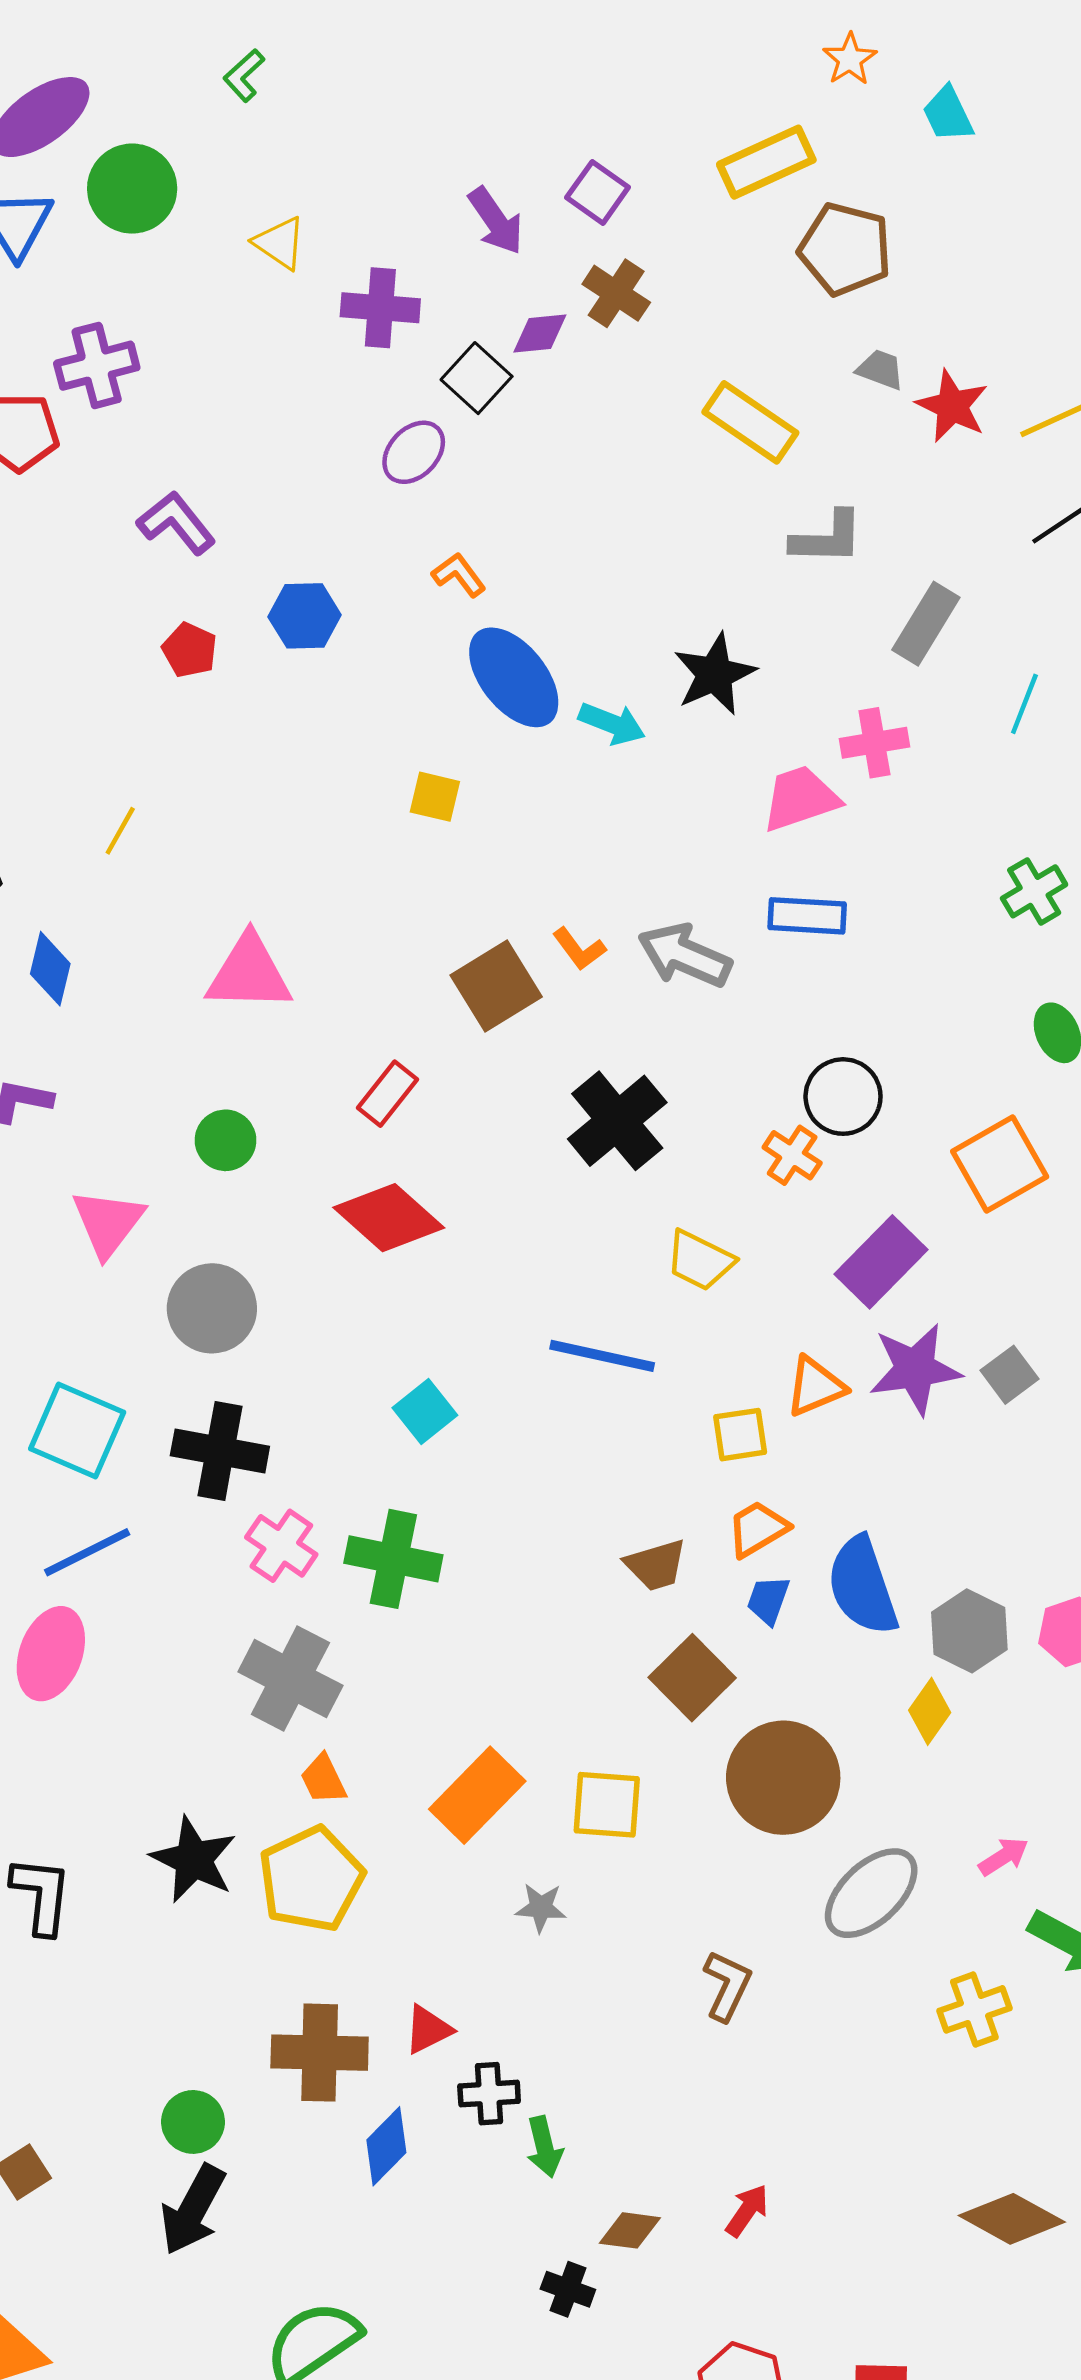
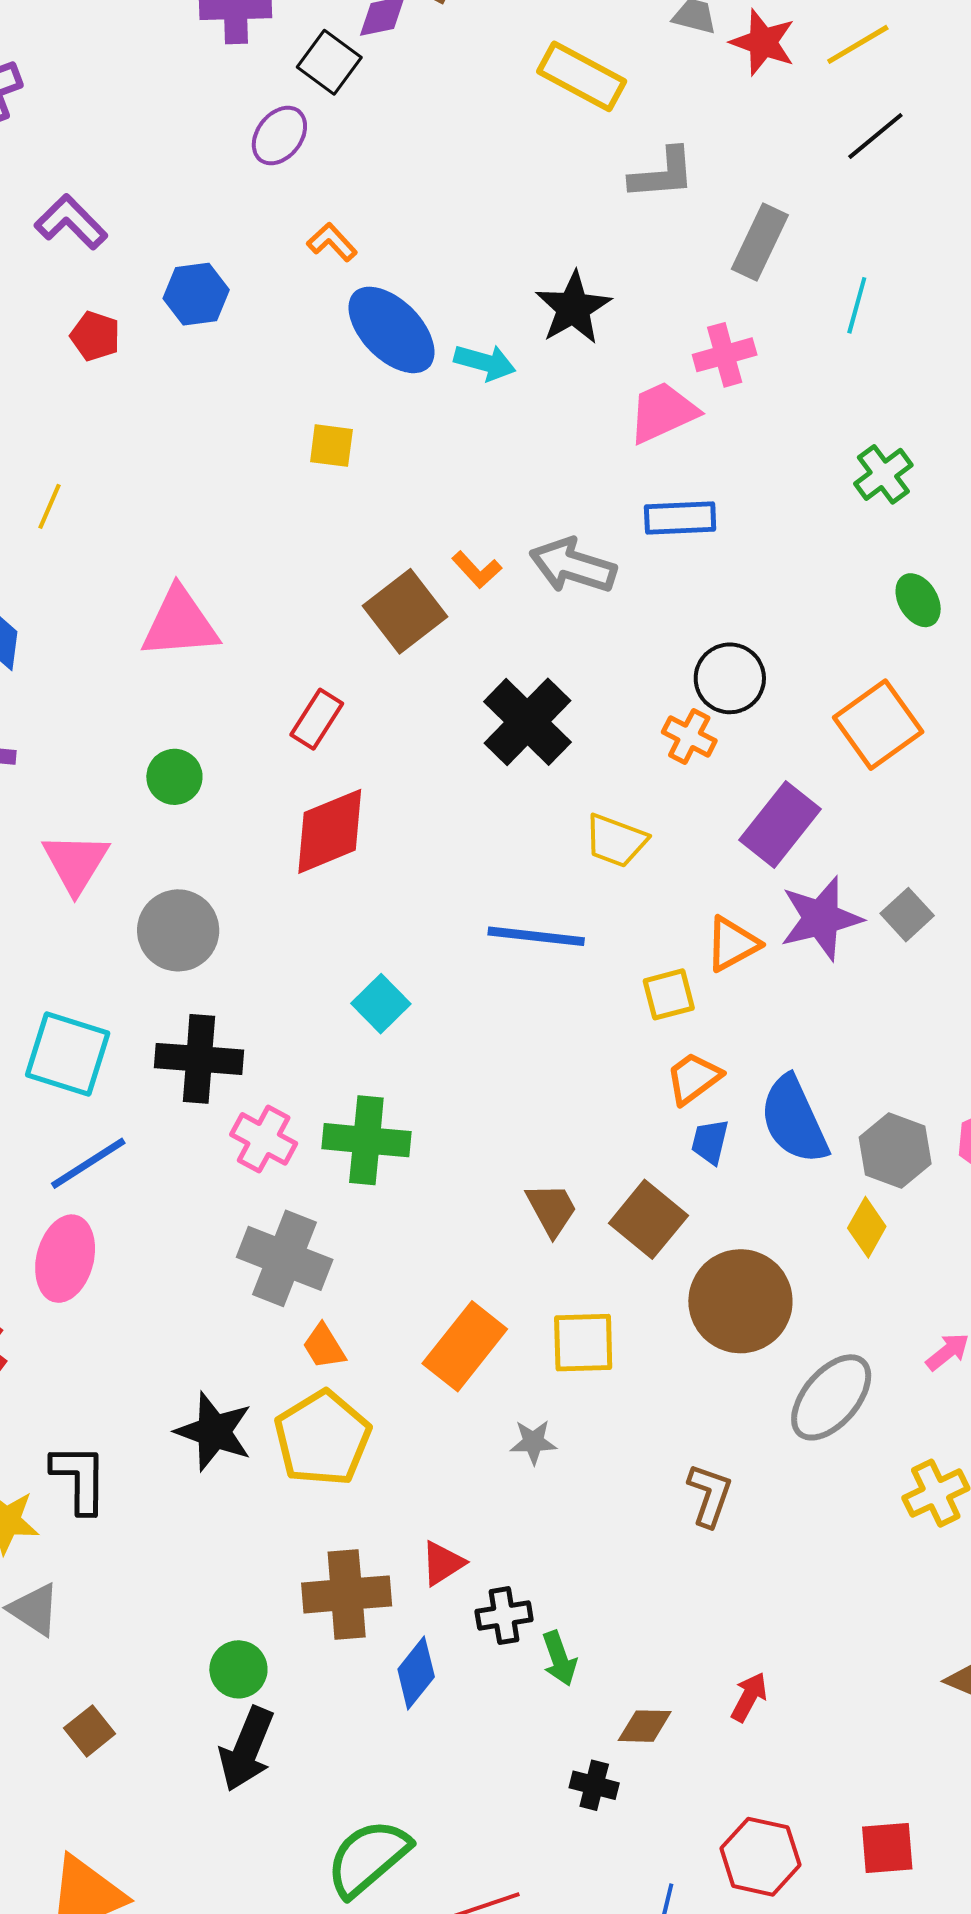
red diamond: (389, 1218) -> (330, 831), turned -58
brown trapezoid: (656, 1565) -> (552, 1209), moved, turned -96

